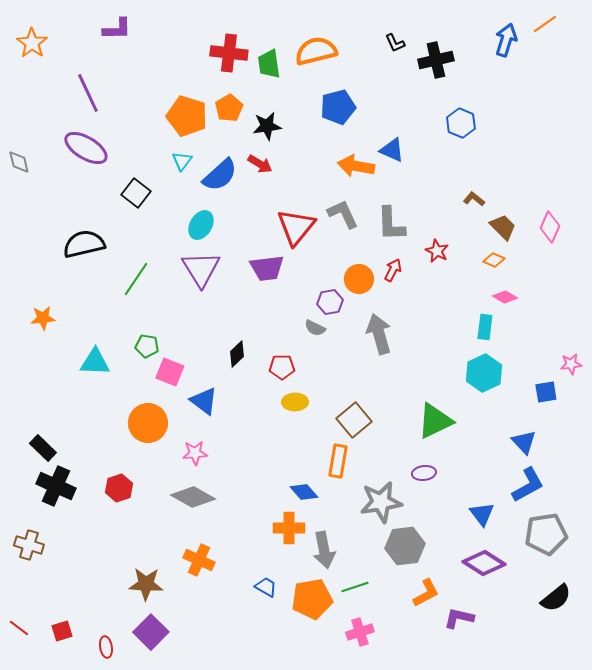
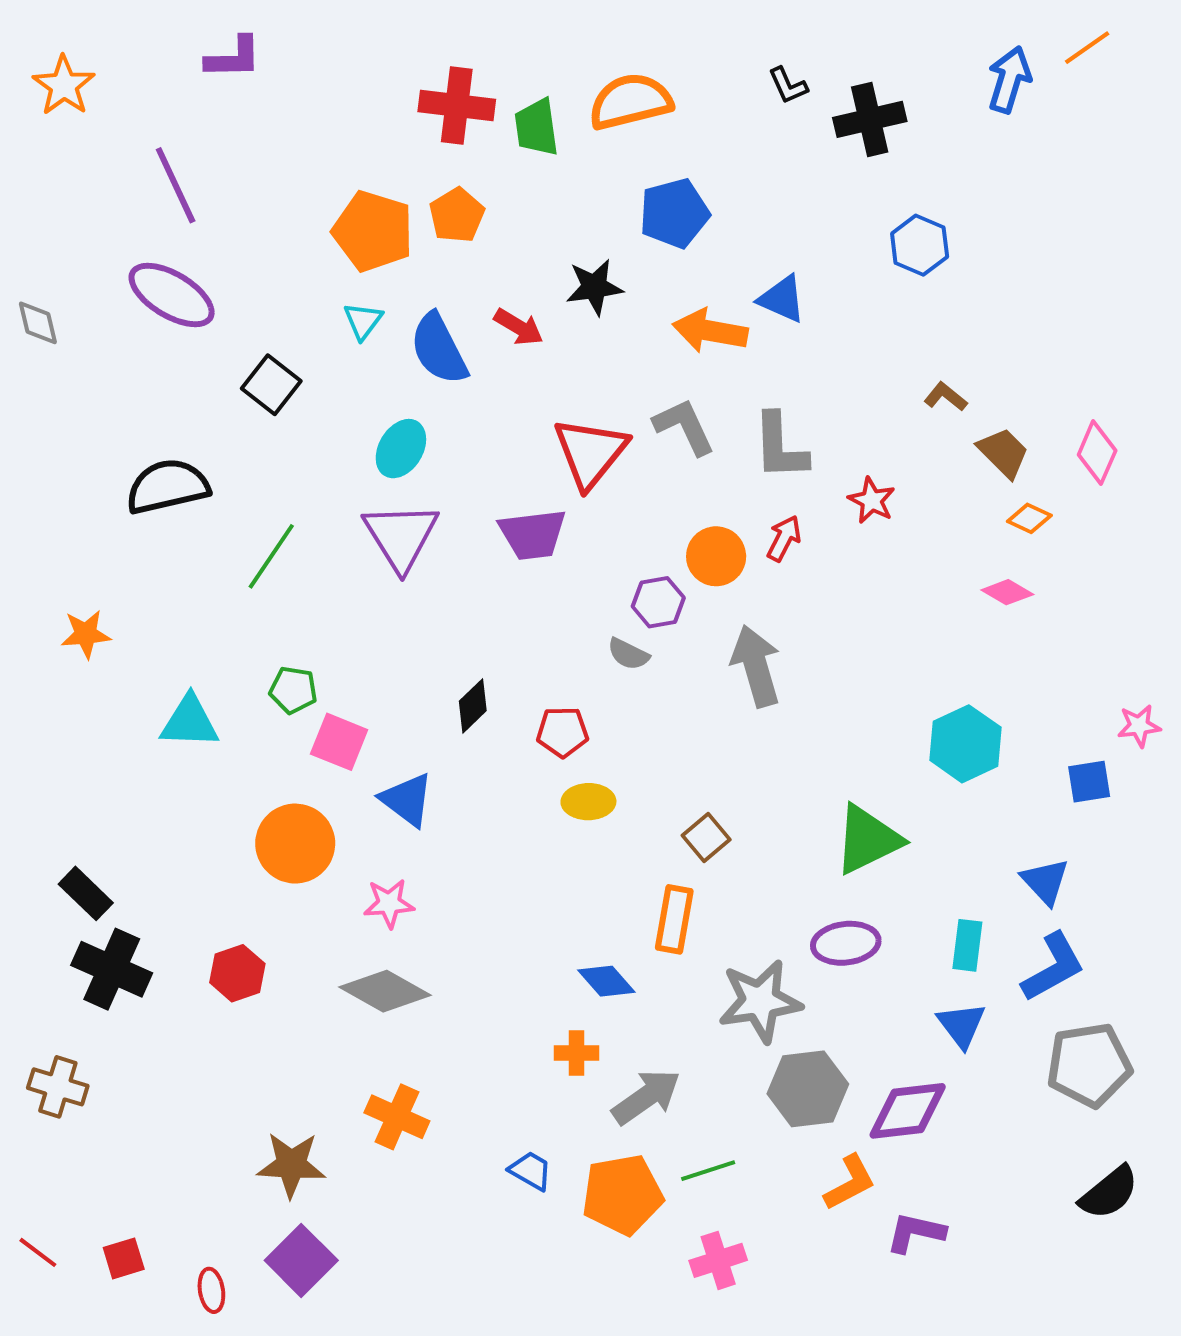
black star: (267, 126) -> (594, 287), moved
blue semicircle: (220, 175) -> (439, 349), turned 105
orange diamond: (494, 260) -> (1029, 518), moved
cyan rectangle: (485, 327) -> (967, 945), moved
brown square: (354, 420) -> (706, 838), size x0.7
purple ellipse: (424, 473) -> (846, 943), size x1.4
orange cross: (289, 528) -> (576, 1053), size x0.7
gray arrow: (324, 550) -> (646, 1097), turned -114
purple diamond: (484, 563) -> (908, 1111), moved, turned -39

